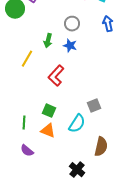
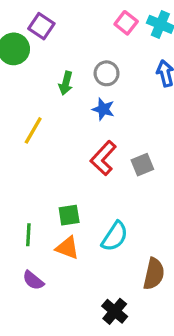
green arrow: (48, 41) -> (66, 83), moved
red L-shape: (56, 76) -> (103, 158), moved
gray square: (94, 106) -> (142, 165), moved
green square: (49, 111) -> (69, 215), turned -32

